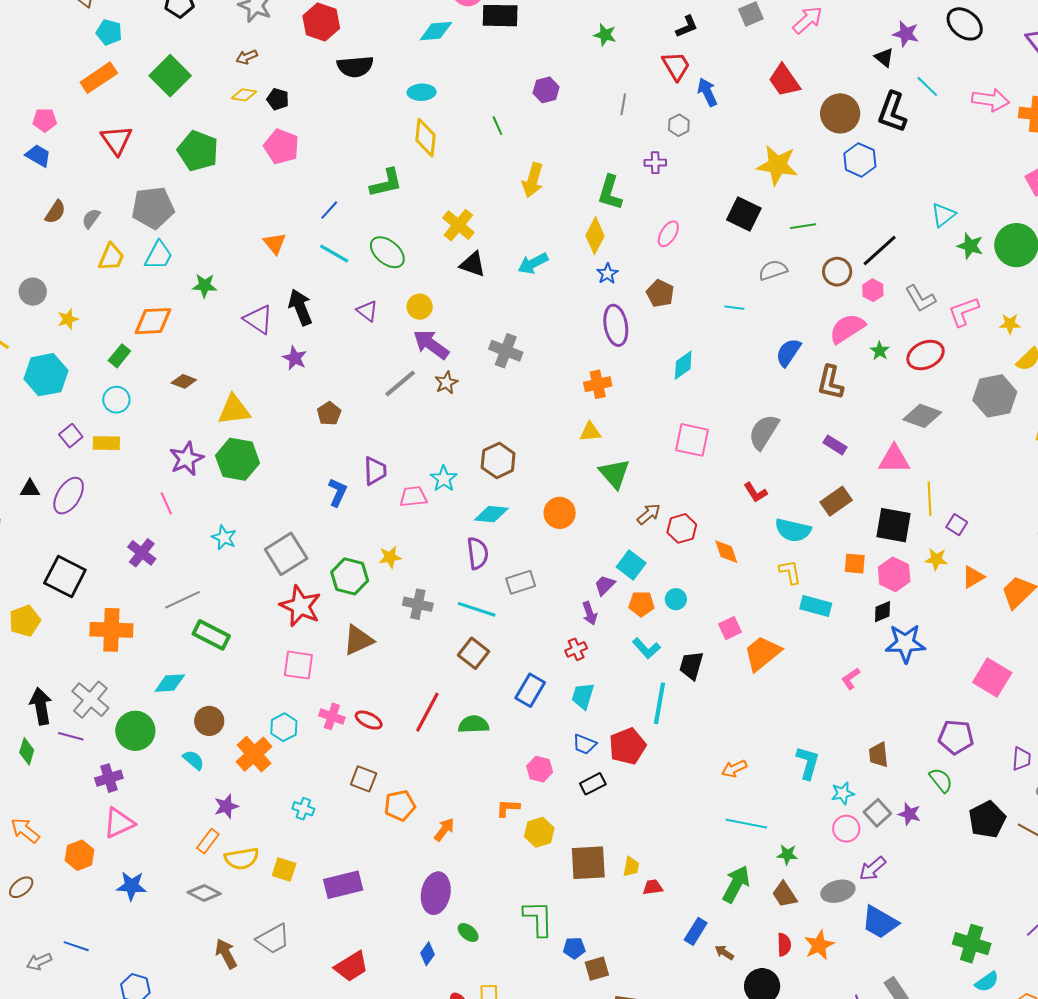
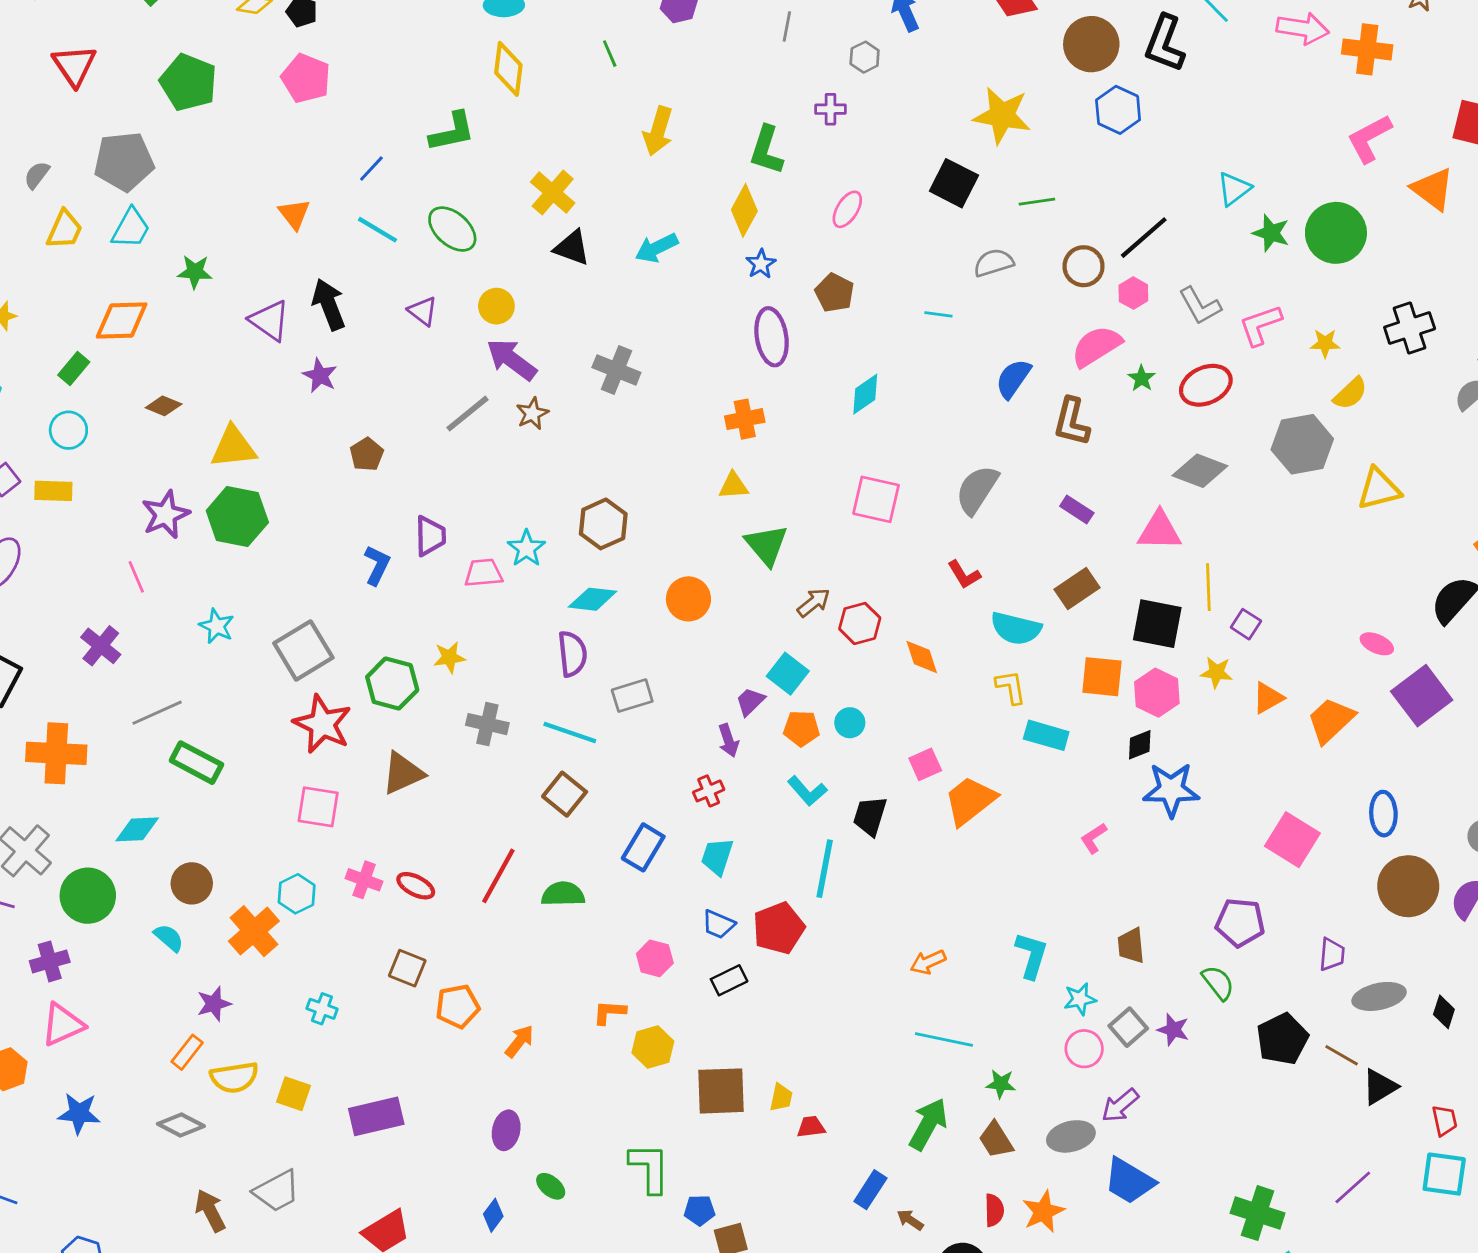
orange square: (855, 564) -> (1102, 677), size x1.4
purple ellipse: (436, 893) -> (506, 1130), size x0.7

